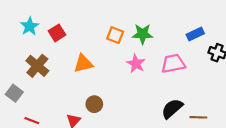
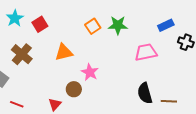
orange square: (115, 35) -> (93, 26), turned 35
pink star: (136, 64) -> (90, 72), moved
black semicircle: (172, 109) -> (145, 93), turned -65

